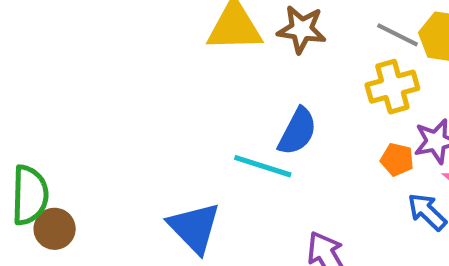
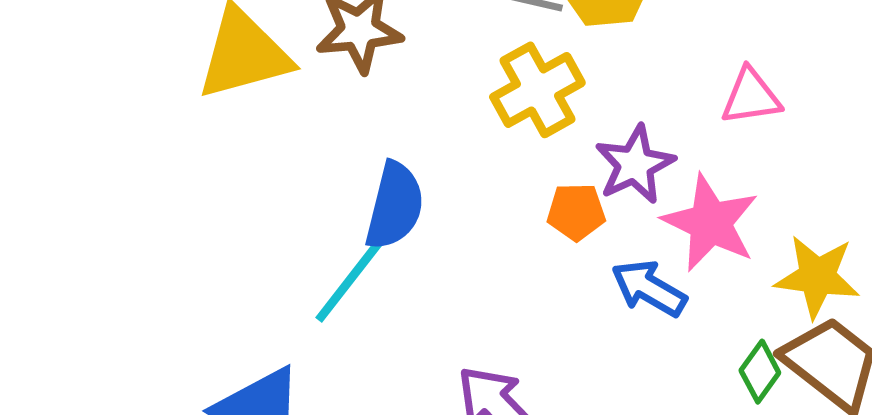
cyan line: (263, 166) -> (350, 279), turned -56

